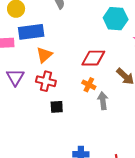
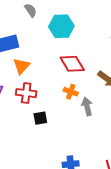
cyan hexagon: (116, 19) -> (61, 26), moved
red diamond: (93, 58) -> (72, 64), turned 65

